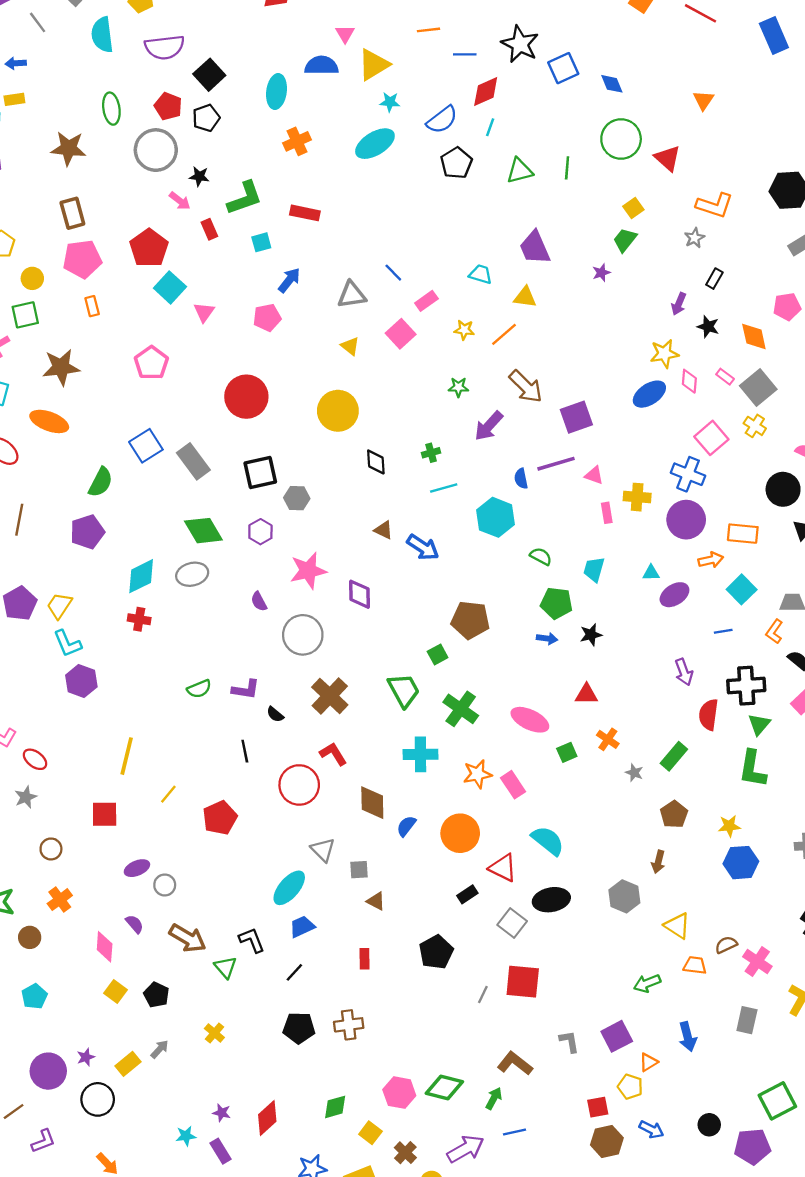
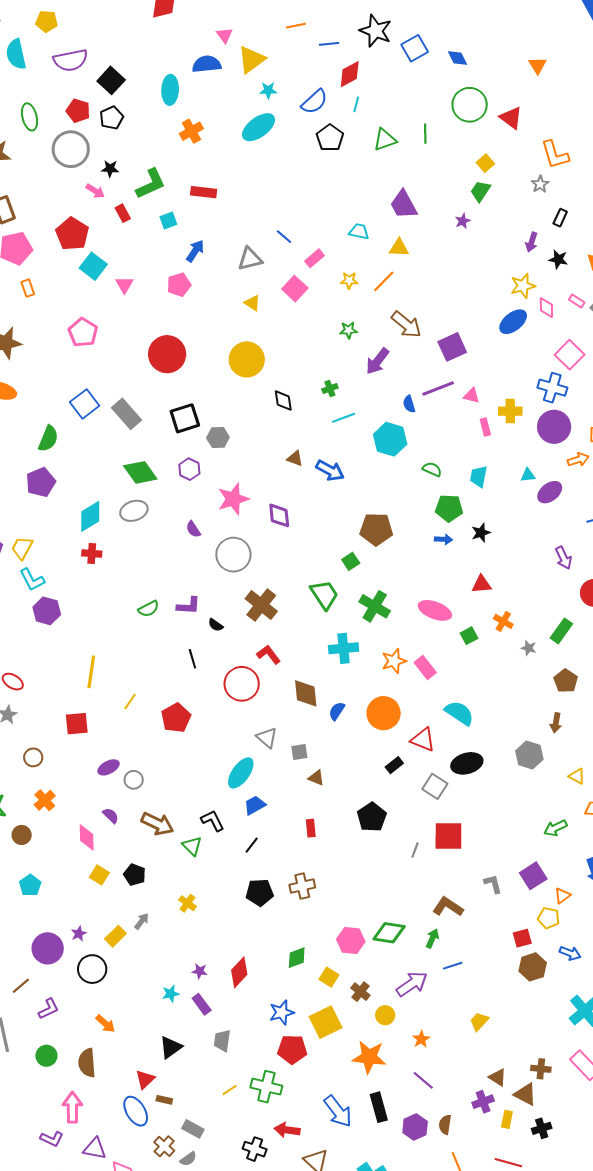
orange L-shape: (715, 205) -> (555, 155), turned 60
yellow triangle: (677, 926) -> (577, 776), size x0.7

